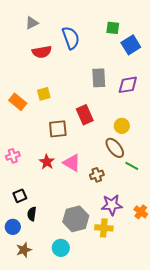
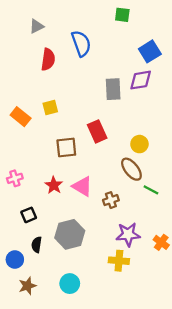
green square: (113, 28) -> (122, 15), moved
red semicircle: (42, 52) -> (48, 59), turned -72
purple diamond: (128, 85) -> (141, 80), moved
black square: (20, 196) -> (29, 215), moved
gray hexagon: (76, 219) -> (70, 234), moved

